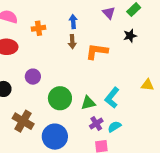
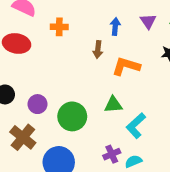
blue arrow: (73, 22) -> (115, 27), moved
purple circle: (33, 77) -> (38, 104), moved
green triangle: (88, 103) -> (113, 105), moved

